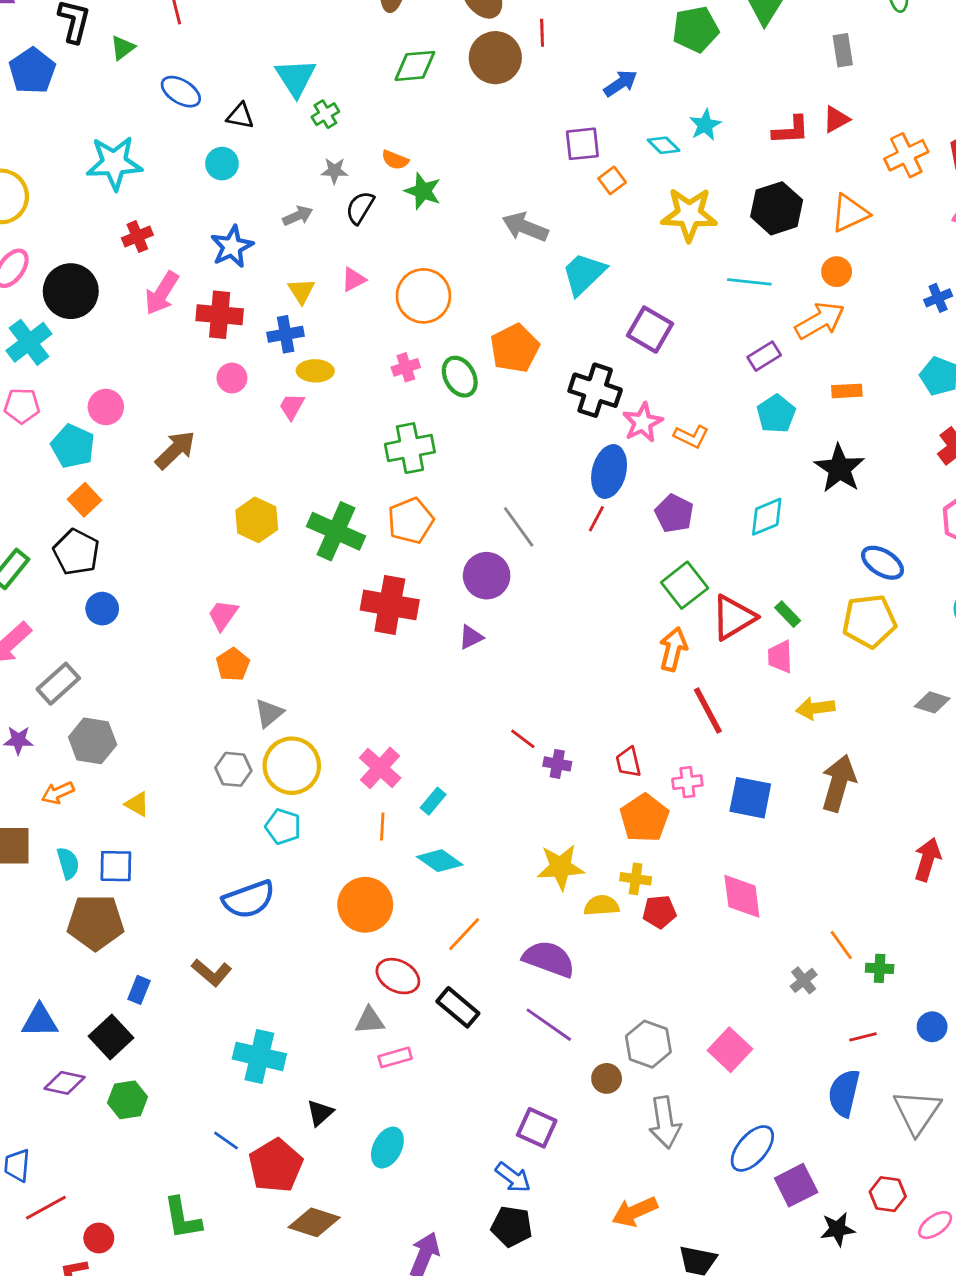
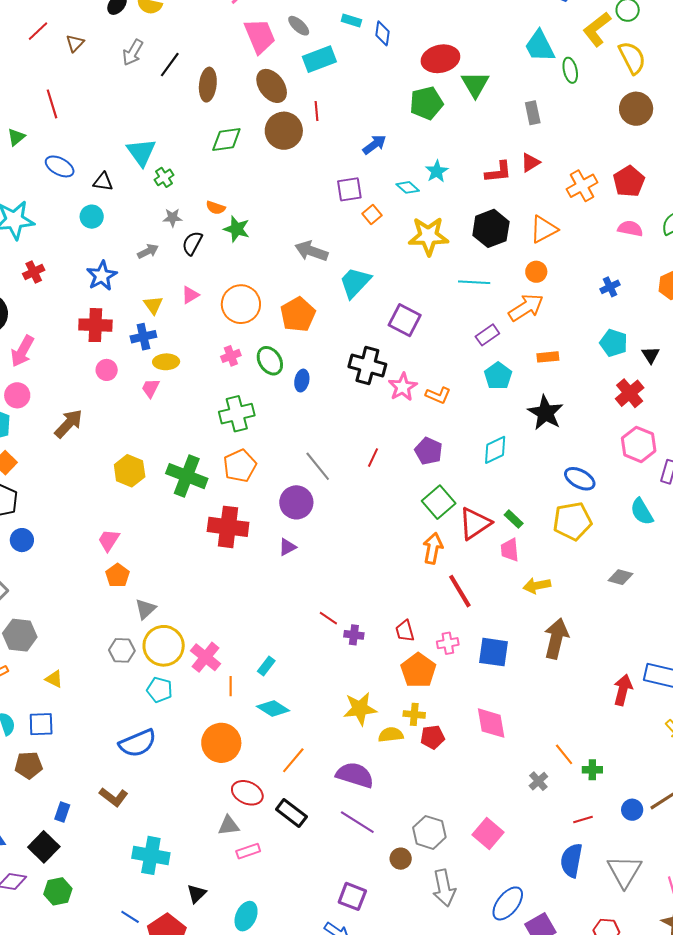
pink arrow: (162, 293) -> (22, 351), moved
orange pentagon: (515, 348) -> (298, 314), moved
blue ellipse: (609, 471) -> (302, 381), moved, size x0.6
pink cross: (380, 768) -> (206, 657), moved
brown pentagon: (95, 922) -> (29, 765), size x0.7

